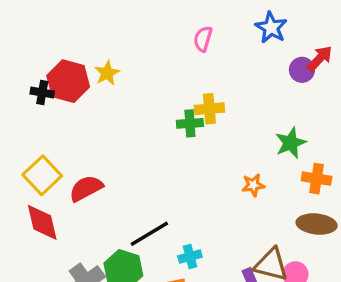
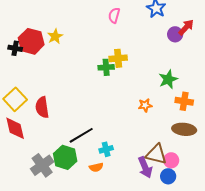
red semicircle: (86, 188) -> (42, 107), turned -70

